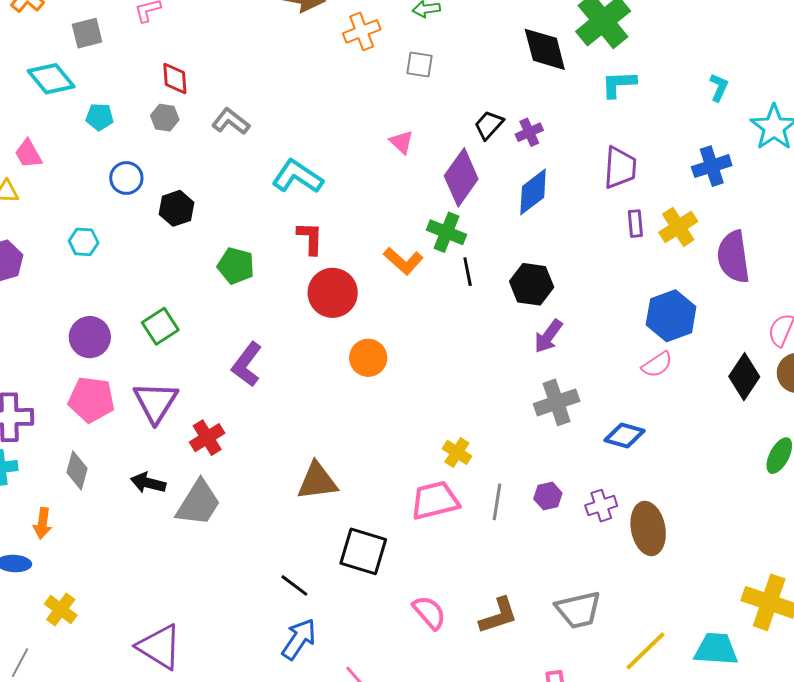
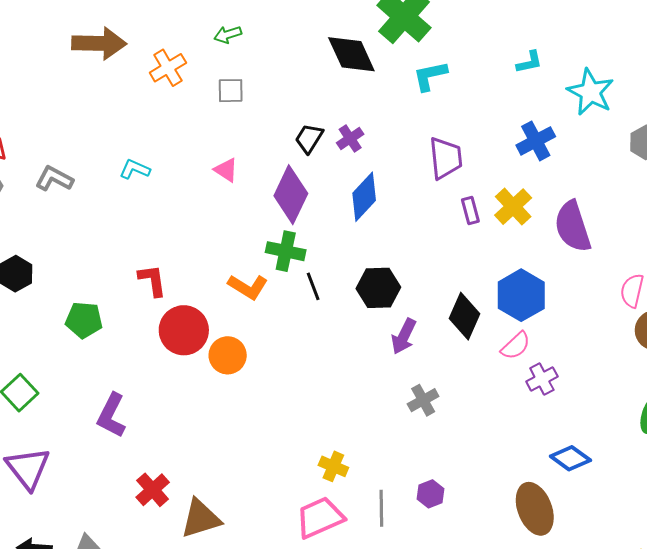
cyan L-shape: (719, 87) -> (529, 62), turned 64
cyan L-shape: (297, 177) -> (135, 169), moved, size x0.6
orange circle: (368, 358) -> (228, 355), moved
black diamond: (744, 377) -> (464, 316), moved
gray cross: (557, 402) -> (423, 400), size x0.7
blue diamond: (625, 436) -> (570, 458), moved, turned 30
red cross: (207, 438) -> (153, 490), moved
purple cross: (601, 506) -> (542, 379), moved

